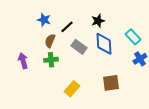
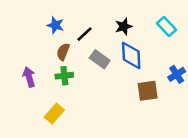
cyan rectangle: (133, 37) -> (167, 26), moved
brown square: (111, 83) -> (148, 91), moved
yellow rectangle: (72, 89) -> (54, 114), moved

